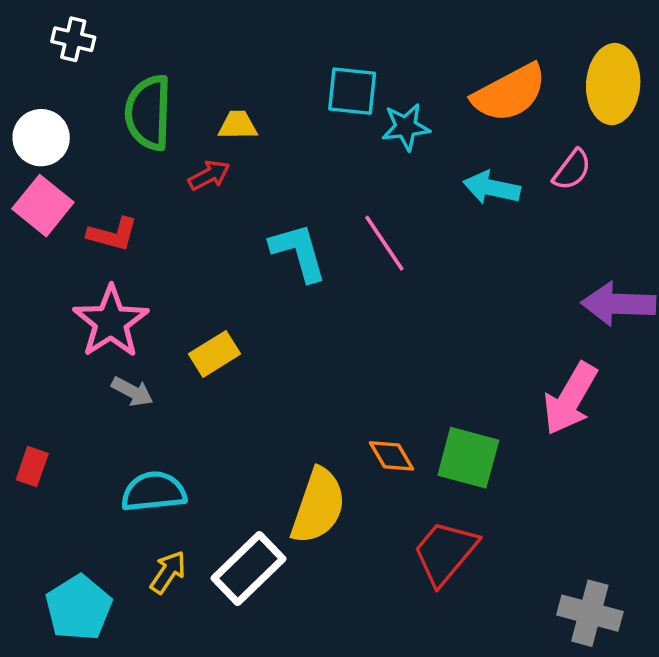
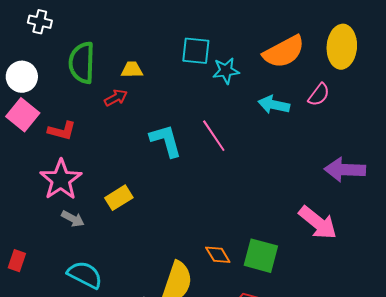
pink arrow: (570, 399) -> (318, 223), turned -81
cyan semicircle: (154, 492) -> (85, 275), turned 33

